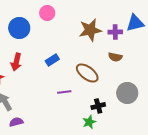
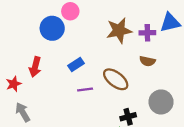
blue circle: (19, 28) -> (52, 28), moved
purple line: (64, 92) -> (85, 90), moved

